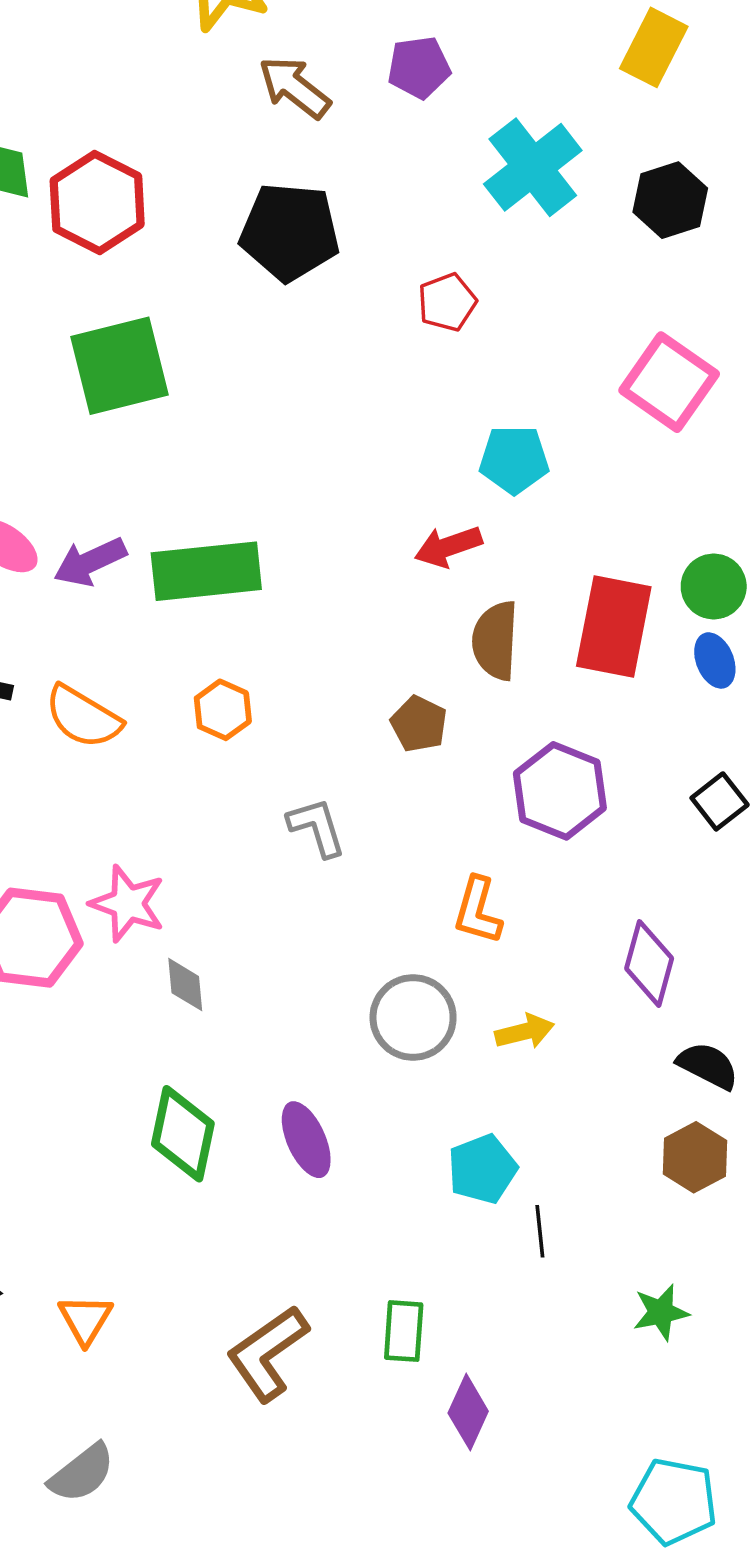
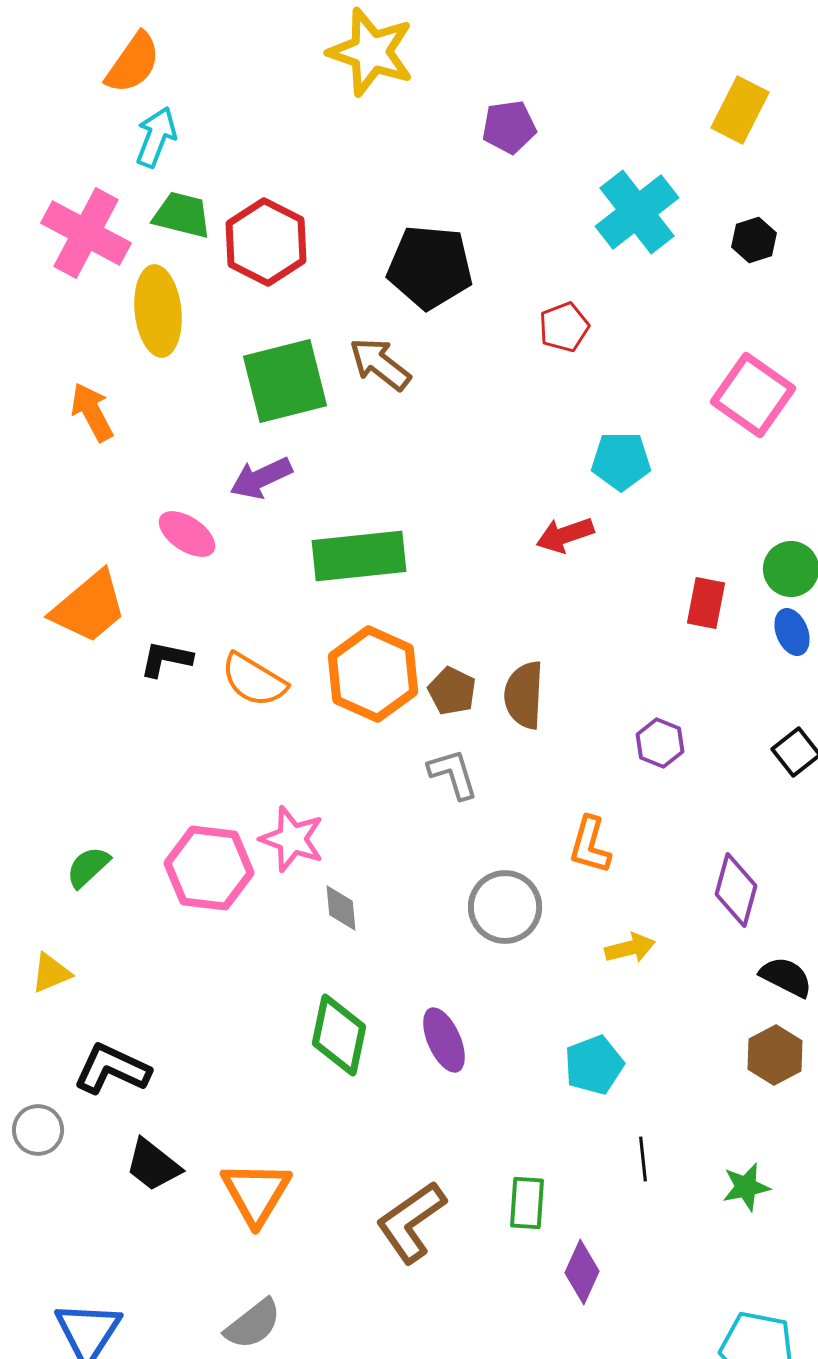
purple pentagon: (419, 67) -> (509, 127), moved
brown arrow: (294, 87) -> (380, 364), moved
black hexagon: (670, 200) -> (754, 240), size x0.7
purple arrow: (90, 562) -> (261, 478), moved
red rectangle: (614, 626) -> (706, 603), size x0.6
brown semicircle: (495, 641) -> (524, 695), moved
orange hexagon: (223, 710) -> (373, 674), size x1.8
brown pentagon: (419, 724) -> (452, 691), moved
purple hexagon: (560, 791) -> (660, 743), size x0.6
gray circle: (413, 1017) -> (505, 907), moved
black line: (540, 1231) -> (643, 1159), moved
orange triangle: (85, 1319) -> (256, 1193), size x1.5

